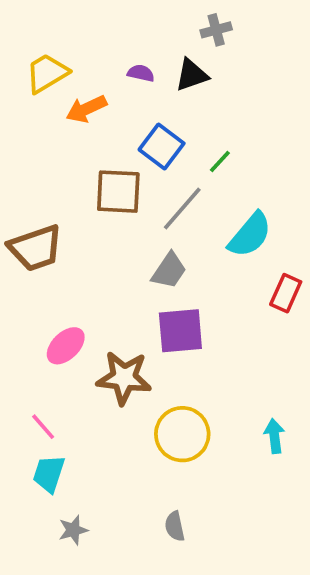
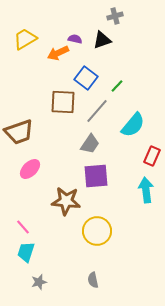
orange arrow: (86, 109) -> (58, 53), moved
pink ellipse: (66, 346) -> (30, 169), moved
cyan arrow: (274, 436) -> (146, 190), moved, size x1.4

